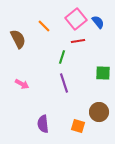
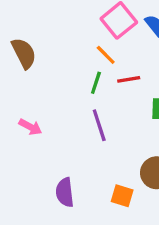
orange line: (44, 26) -> (106, 55), moved
red line: (78, 41) -> (129, 79), moved

